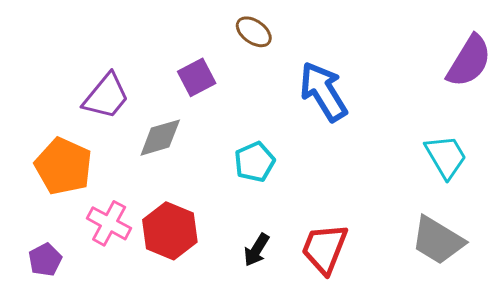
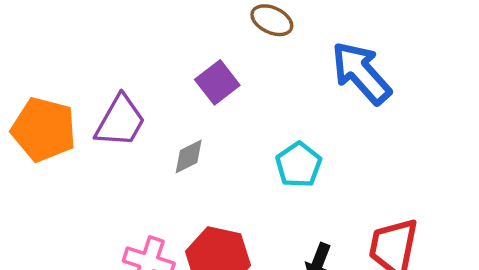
gray diamond: (160, 138) -> (189, 157), size x0.7
orange pentagon: (63, 166) -> (44, 129), moved

